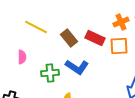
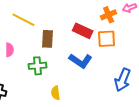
brown rectangle: (69, 38) -> (47, 39), moved, turned 42
blue L-shape: (77, 67) -> (81, 61), moved

